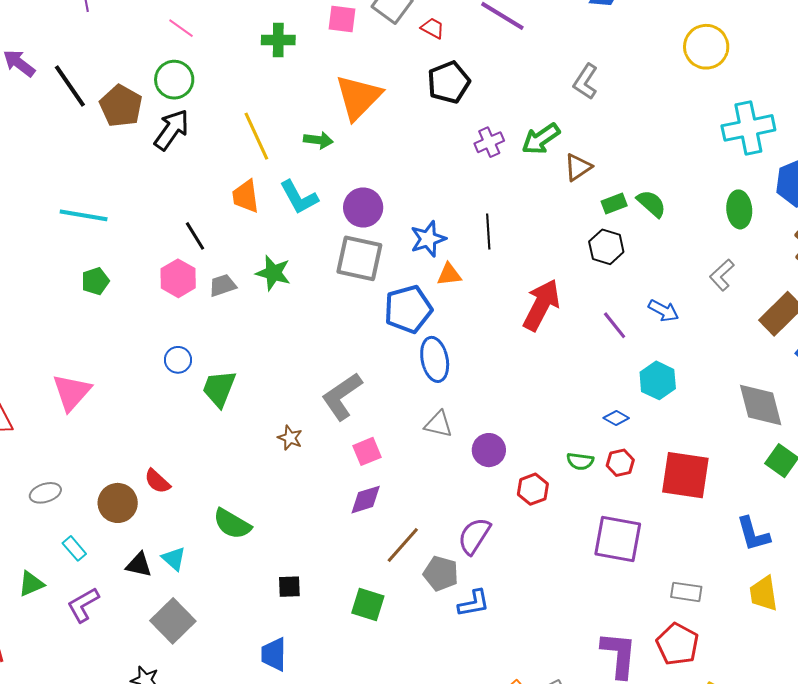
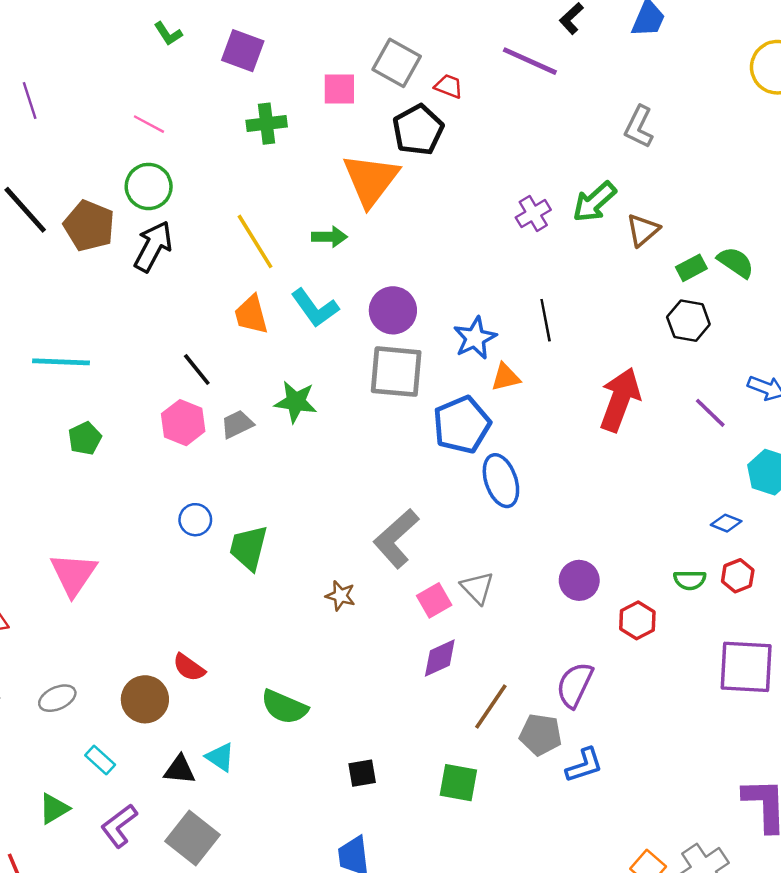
black pentagon: (449, 82) -> (418, 130), moved
gray triangle: (438, 424) -> (477, 588), moved, turned 40
gray square: (173, 621) -> (193, 838), moved

